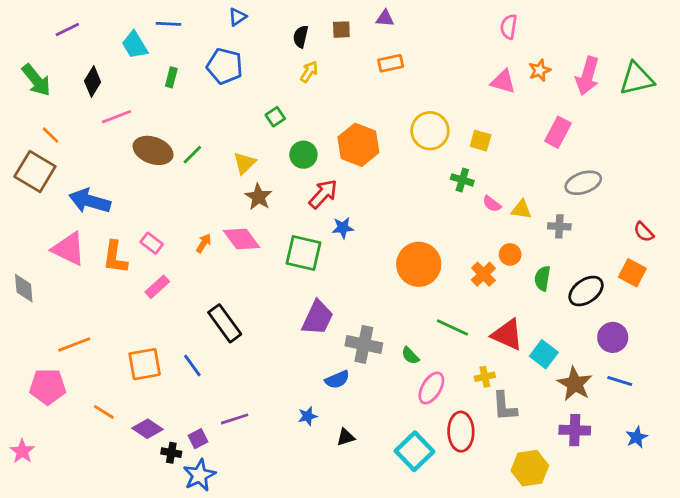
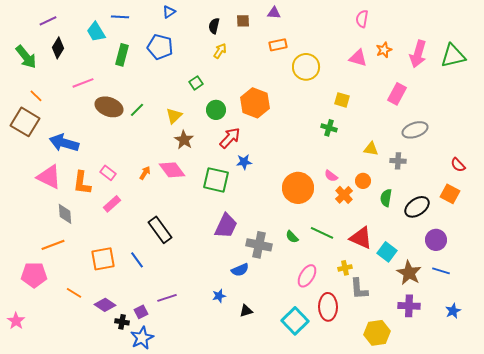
green rectangle: (171, 77) -> (122, 55), size x1.5
black diamond: (93, 82) -> (58, 48), moved
yellow circle: (430, 131) -> (306, 67), moved
pink semicircle: (492, 204) -> (331, 176), moved
gray diamond: (24, 288) -> (65, 214), moved
green semicircle: (410, 356) -> (292, 237), moved

